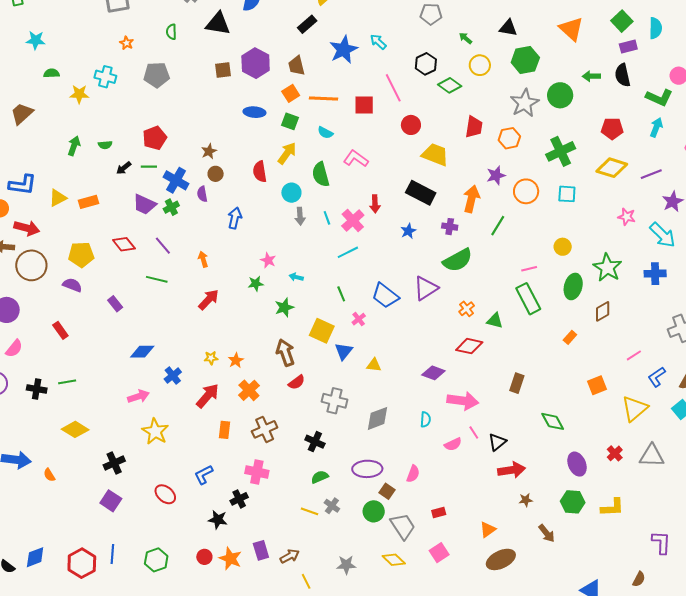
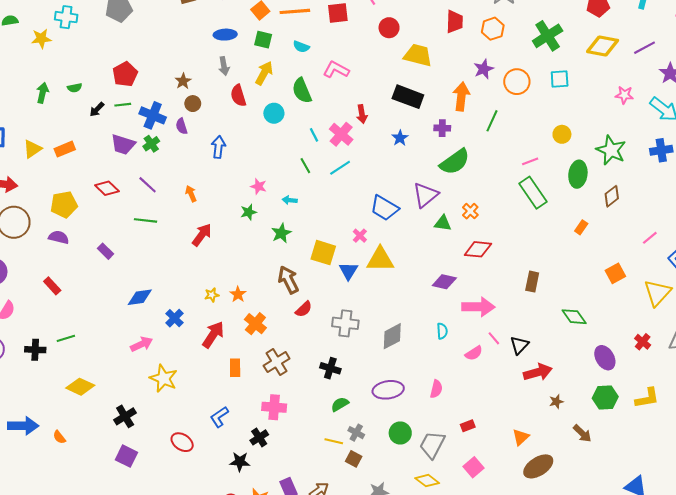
gray arrow: (300, 216) -> (224, 66), moved
green line: (341, 294) -> (305, 166), moved
green triangle: (495, 321) -> (443, 223), moved
yellow triangle: (374, 365) -> (380, 259), moved, size x1.8
brown square: (387, 491) -> (354, 459), moved
gray trapezoid: (403, 526) -> (432, 445), turned -112

